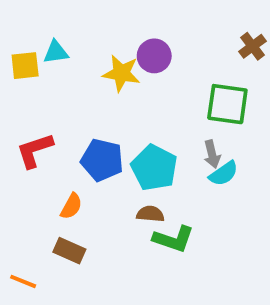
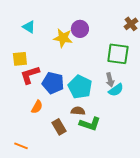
cyan triangle: (56, 52) -> (29, 27), turned 40
yellow square: (25, 66) -> (20, 59), moved
red L-shape: (35, 150) -> (30, 75), moved
brown rectangle: (69, 251) -> (59, 127), moved, turned 35
orange line: (23, 281) -> (21, 146), moved

